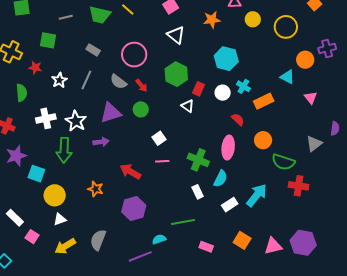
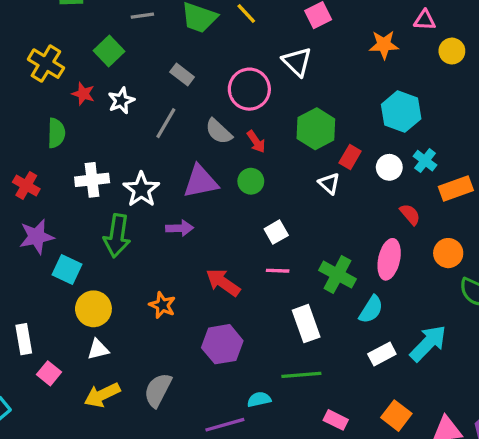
white triangle: (176, 35) -> (297, 62), moved
green square: (48, 40) -> (109, 51), turned 30
white star: (59, 80) -> (121, 101), moved
white rectangle: (198, 192) -> (306, 324), moved, size x1.5
white rectangle: (15, 218) -> (24, 339), turned 30

